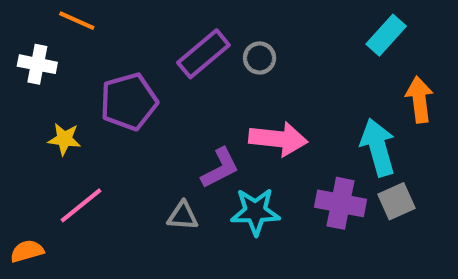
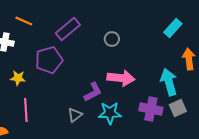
purple rectangle: (203, 54) -> (68, 29), moved
pink line: (81, 205) -> (26, 110), turned -55
gray triangle: (183, 216) -> (75, 115), turned -42

